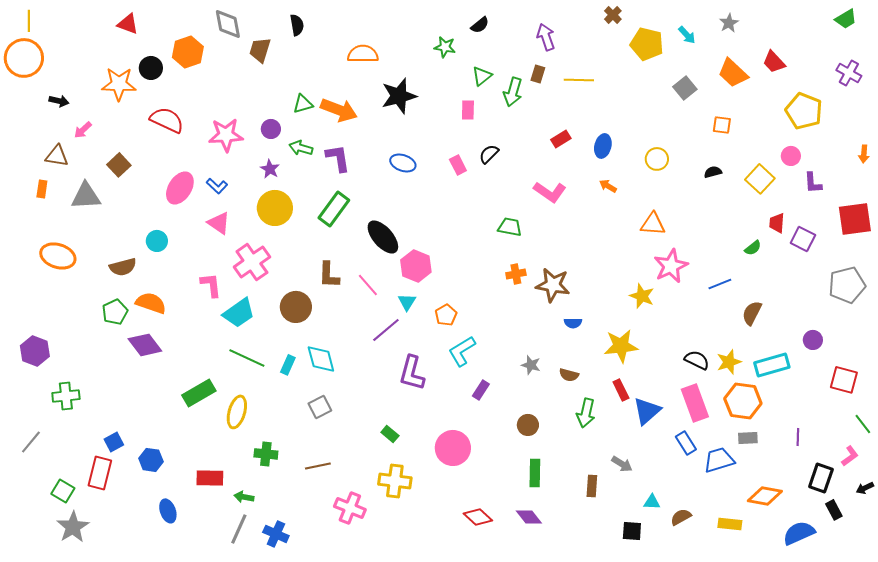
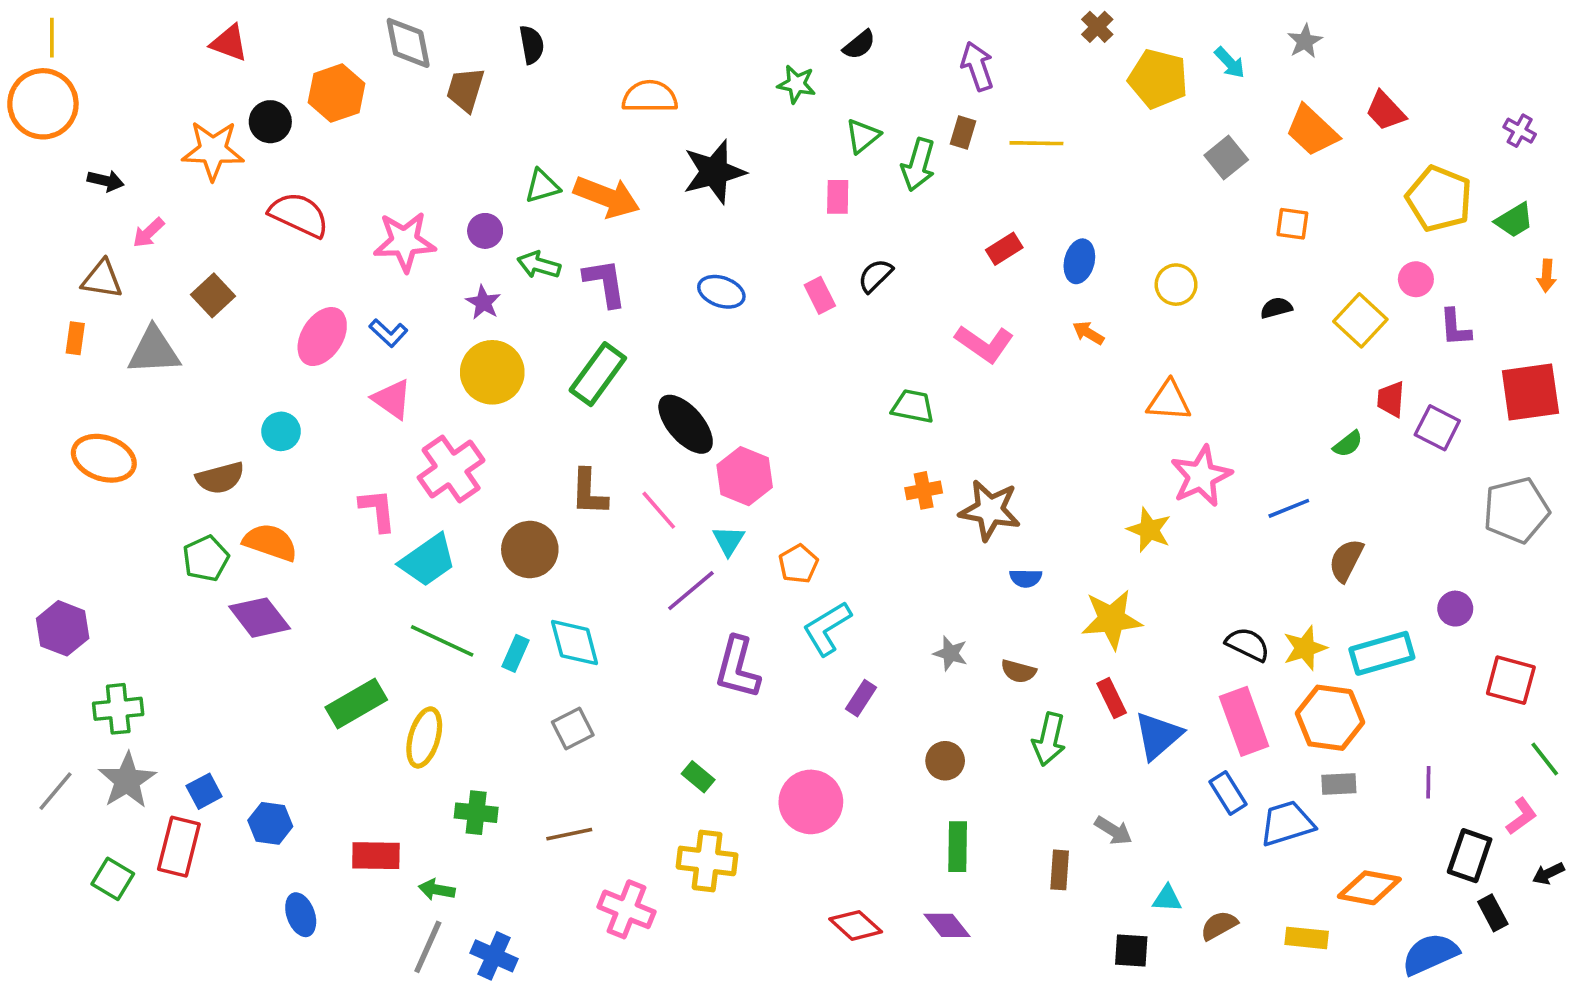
green trapezoid: (846, 19) -> (1514, 220), moved
purple cross: (849, 73) -> (1520, 131), size x0.7
gray star: (73, 527) -> (127, 780), moved

